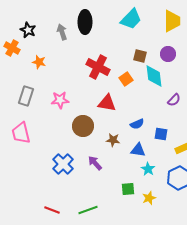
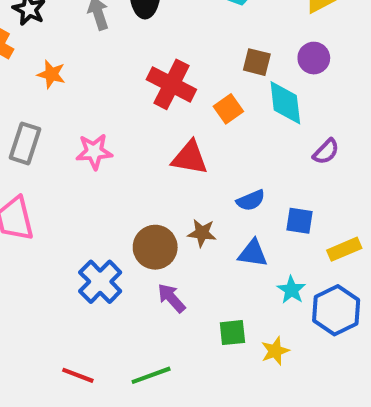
brown circle: (83, 126) -> (155, 247), moved
purple arrow: (95, 163) -> (171, 298), moved
cyan star: (148, 169) -> (291, 290), moved

